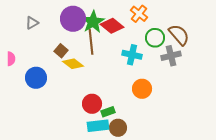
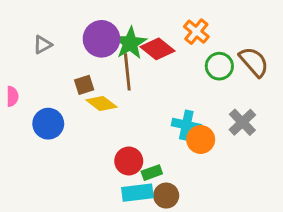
brown square: (61, 51) -> (84, 85), turned 32
cyan cross: (132, 55) -> (186, 125), moved
gray cross: (171, 56) -> (242, 122), moved, turned -30

